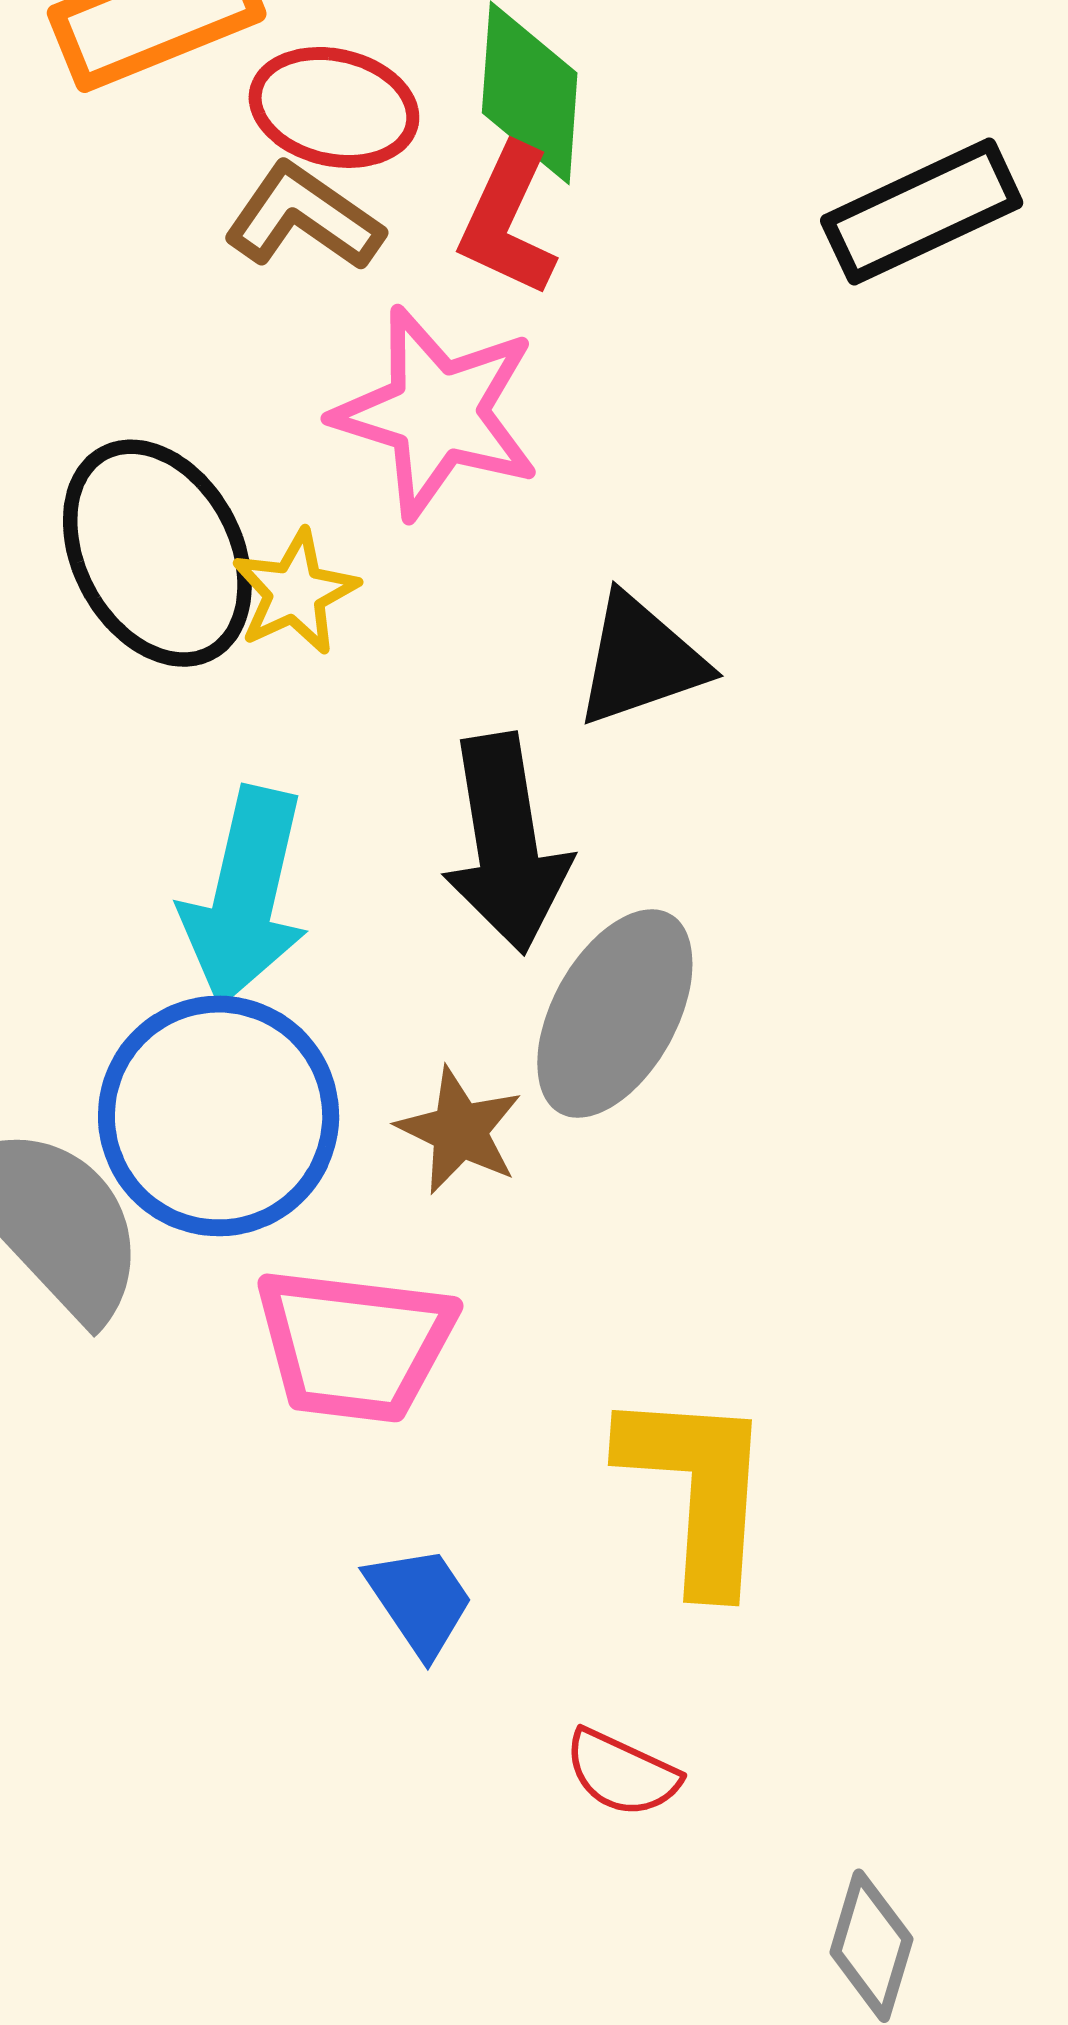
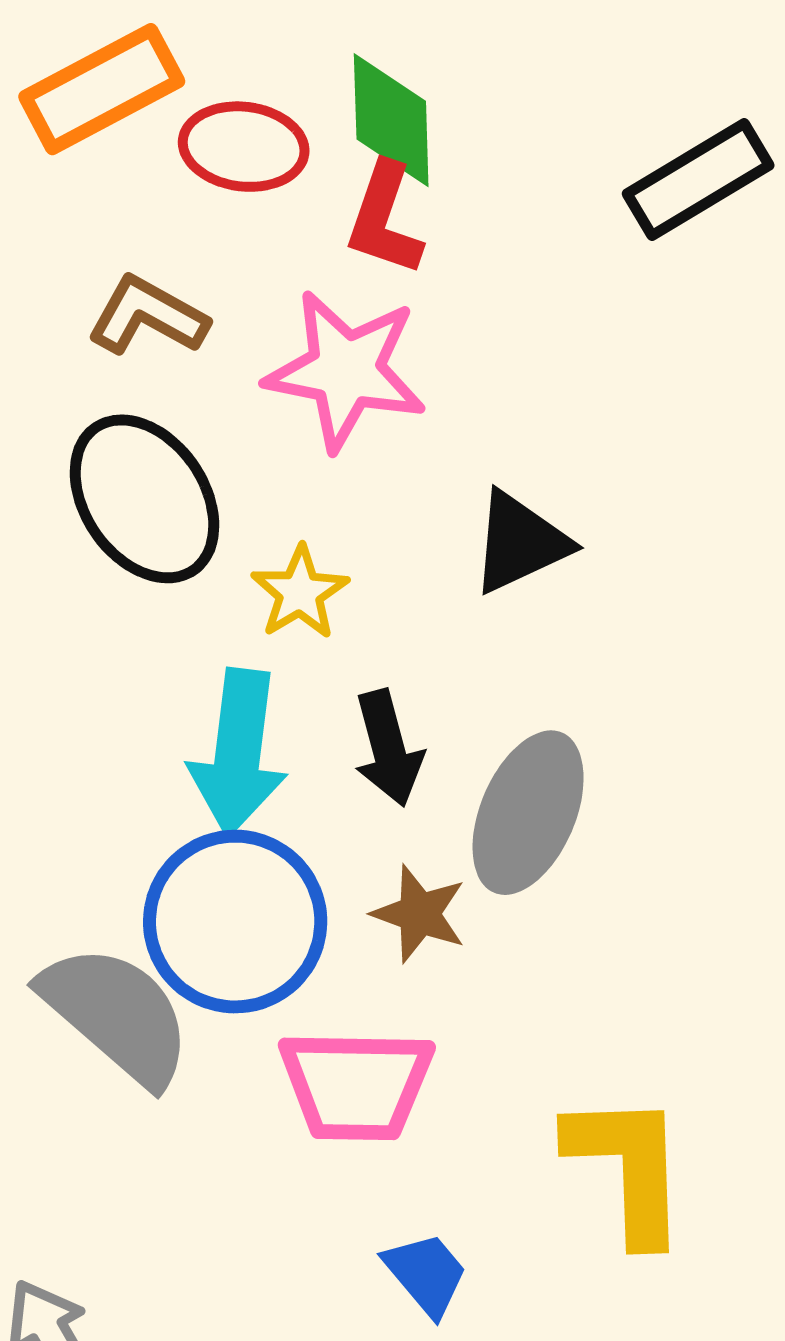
brown L-shape: (304, 217) -> (148, 316), moved
yellow star: (295, 592) -> (300, 593), moved
black arrow: (506, 843) -> (388, 748), moved, size x0.7

